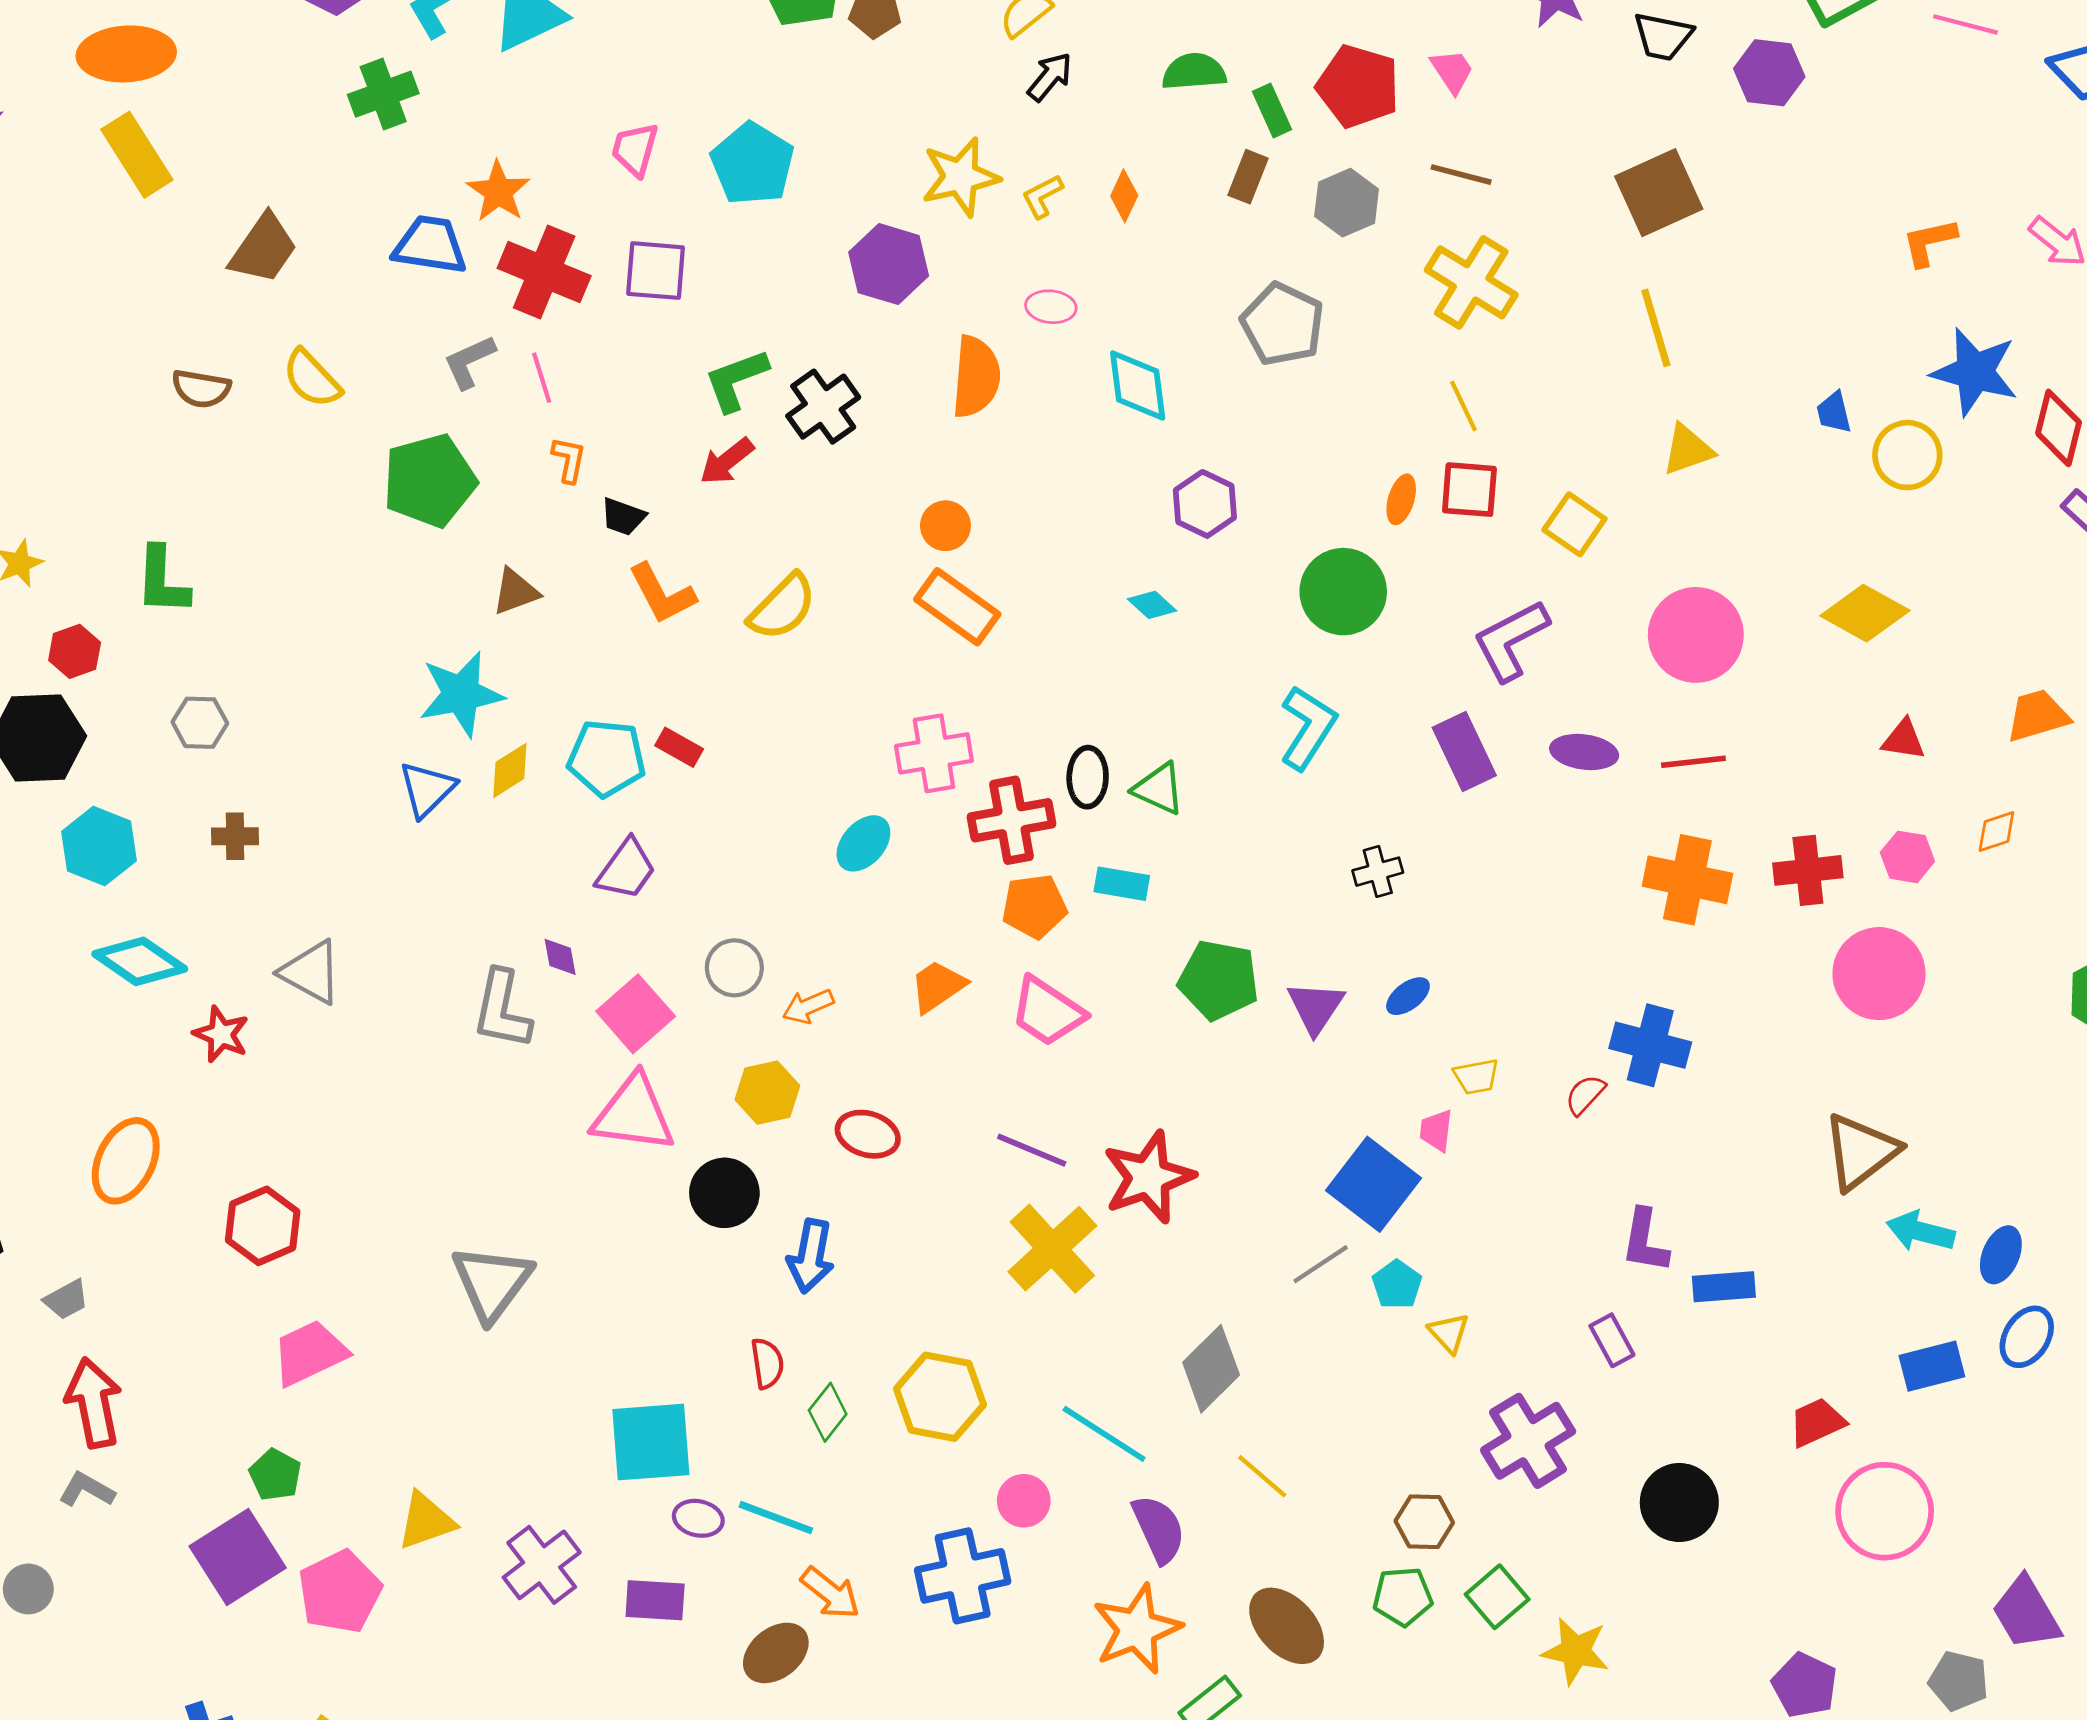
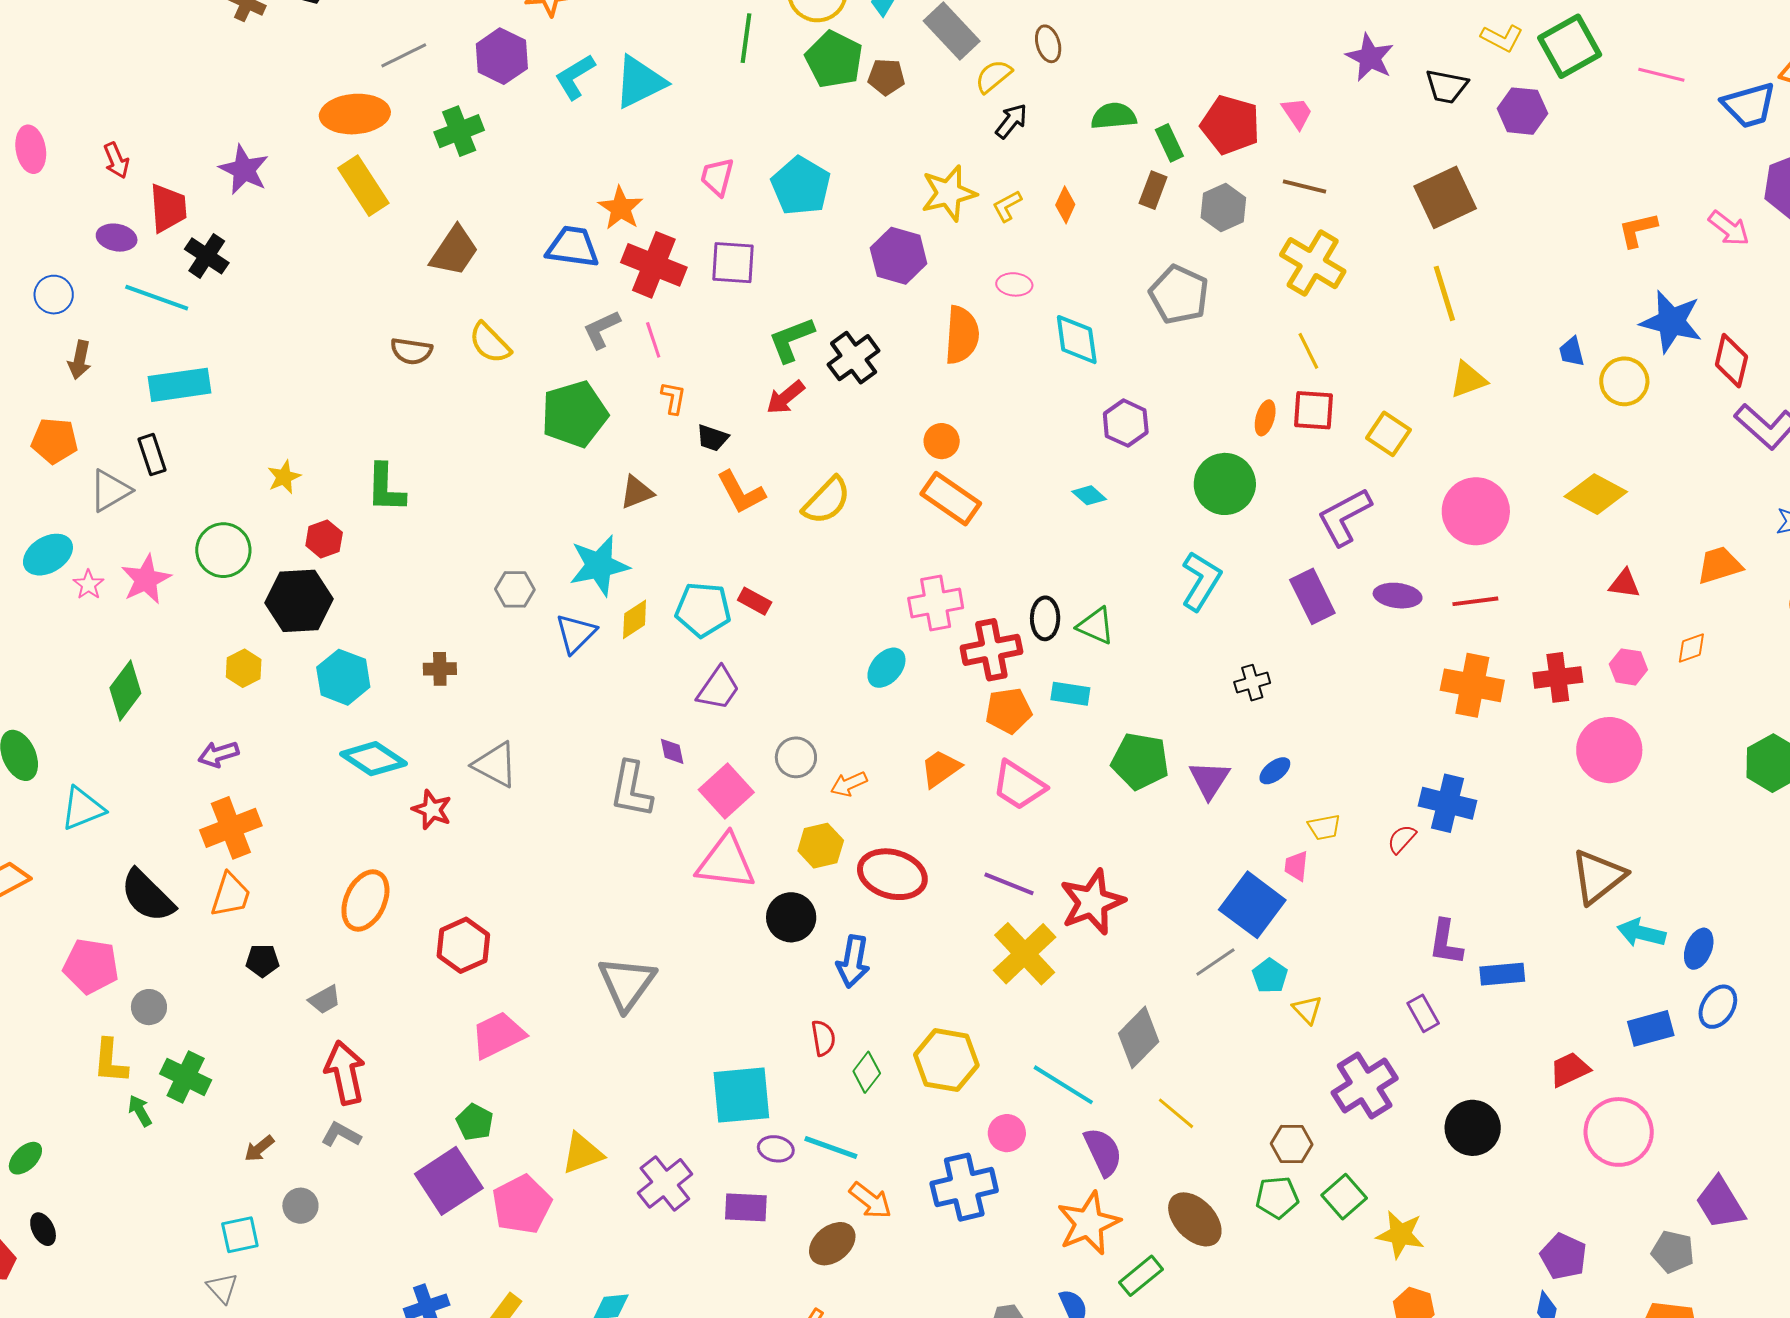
green cross: (383, 94) -> (459, 131), moved
gray hexagon: (200, 723) -> (515, 589), moved
red ellipse: (868, 1134) -> (892, 874), size x1.5

